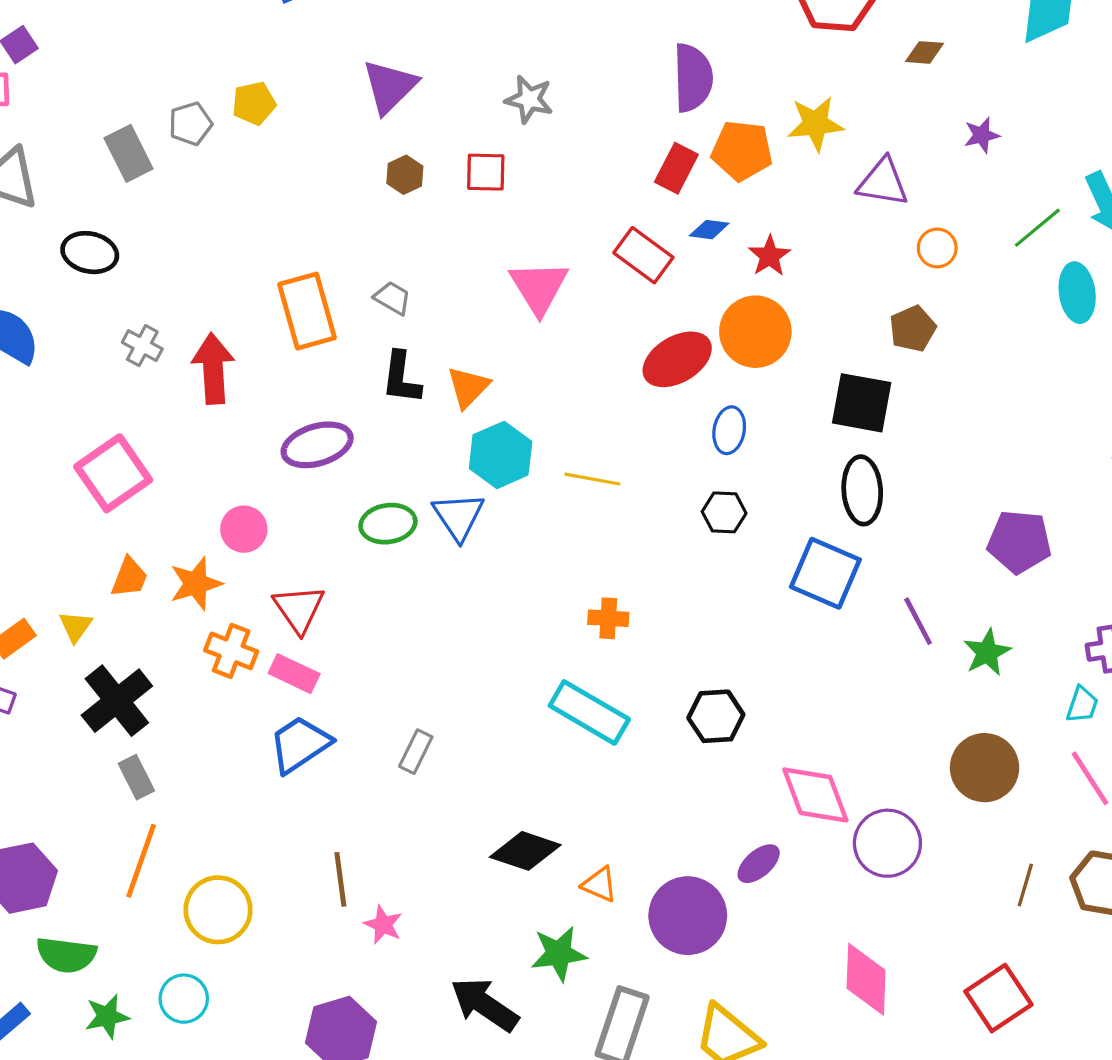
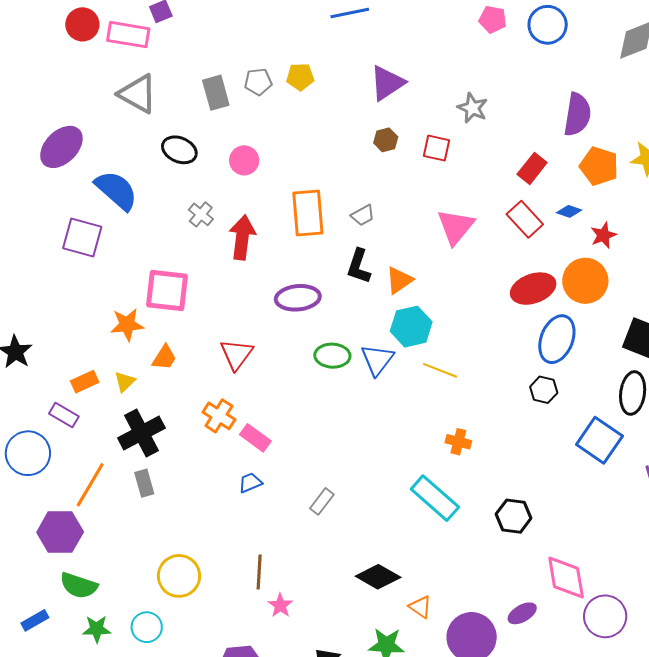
red rectangle: (676, 168) -> (532, 168), moved
gray trapezoid: (392, 298) -> (363, 215), turned 110
blue ellipse: (729, 430) -> (557, 339), size x1.6
pink square: (113, 473) -> (167, 291), turned 30
yellow line: (592, 479) -> (440, 370), moved
pink circle: (244, 529) -> (244, 160), moved
orange star: (196, 584) -> (127, 325), moved
red triangle: (299, 609) -> (236, 354), moved
blue trapezoid: (300, 744) -> (250, 483), size x0.6
orange line: (141, 861) -> (90, 485), moved

